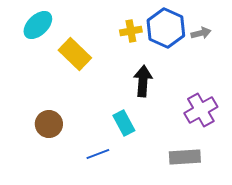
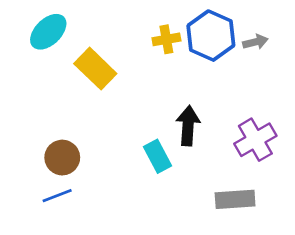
black arrow: (143, 81) -> (188, 126), moved
blue line: (98, 154) -> (57, 196), moved

